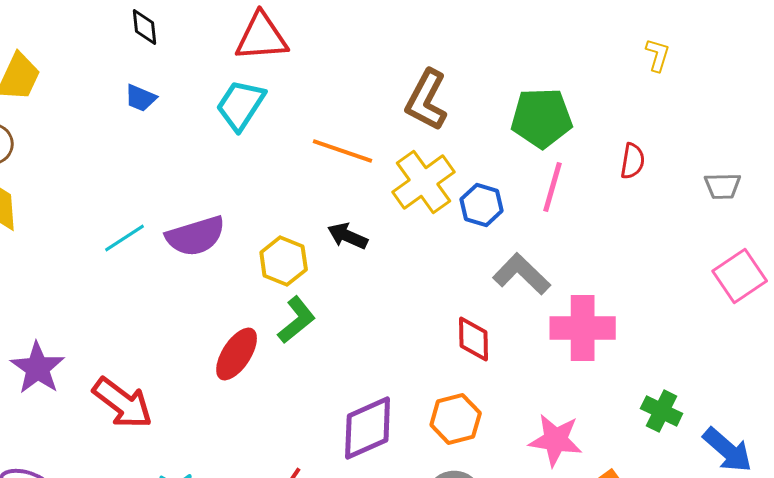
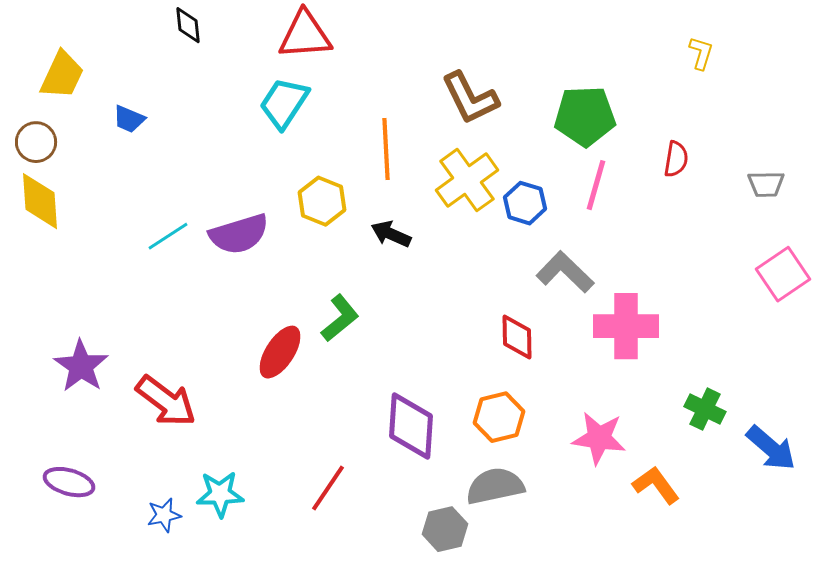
blue trapezoid: (141, 98) -> (129, 119), moved
brown L-shape: (427, 100) -> (470, 98), turned -54
orange line: (343, 151) -> (386, 149), turned 68
yellow hexagon: (284, 261) -> (322, 201), moved
purple diamond: (368, 428) -> (411, 426), turned -62

